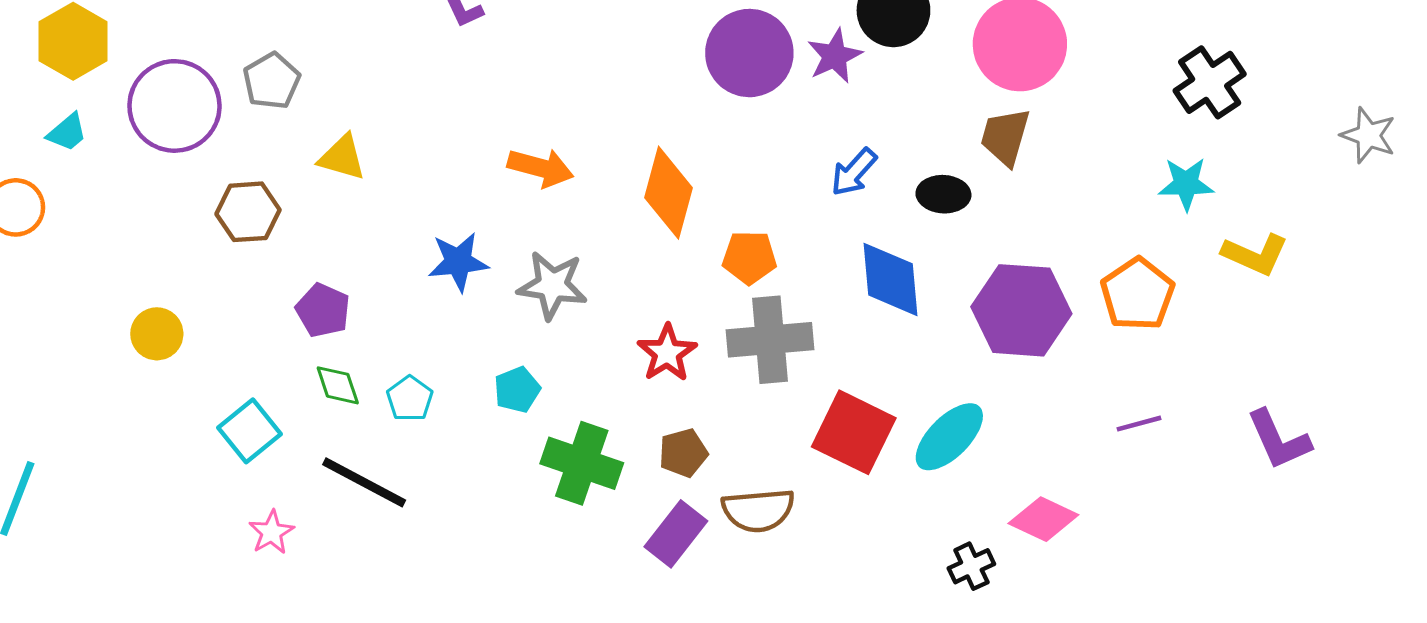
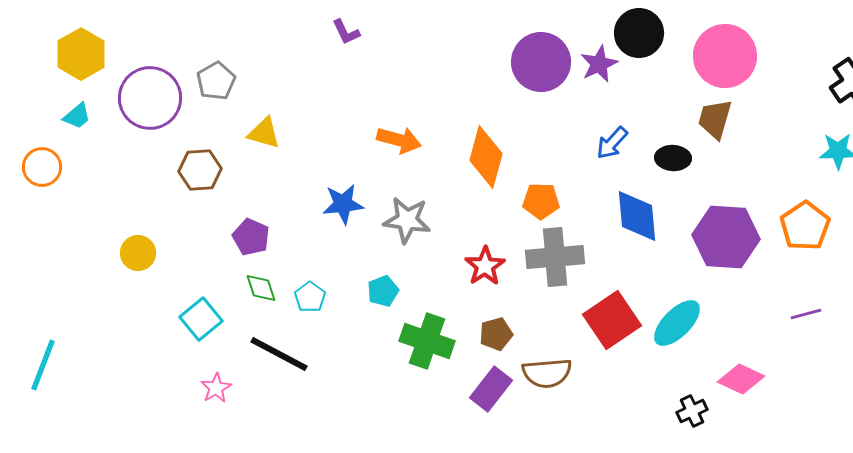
red square: (854, 432) -> (612, 320), turned 30

